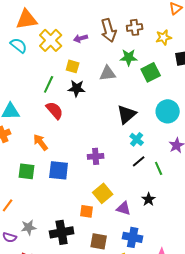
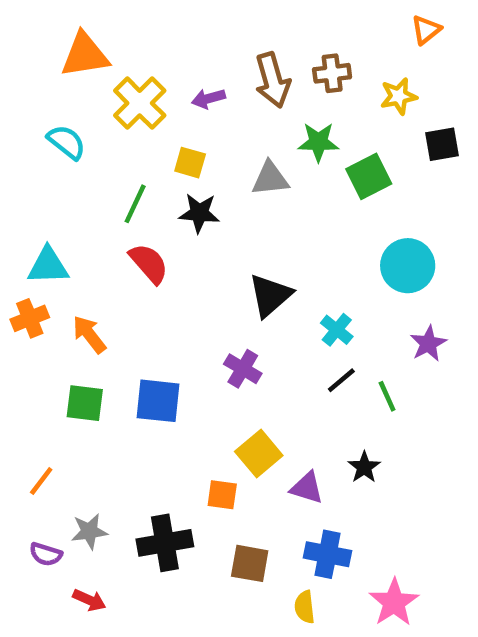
cyan semicircle: (19, 45) -> (66, 142), moved
black triangle: (127, 114) -> (270, 295), moved
orange arrow: (41, 142) -> (89, 334), moved
purple cross: (96, 156) -> (243, 369), turned 35

